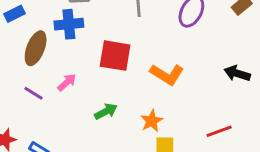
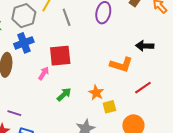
orange L-shape: (167, 74) -> (121, 65), moved
pink arrow: (67, 82) -> (44, 73), moved
purple line: (33, 93) -> (14, 113), moved

